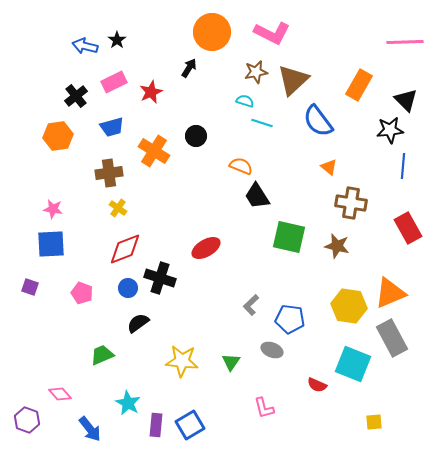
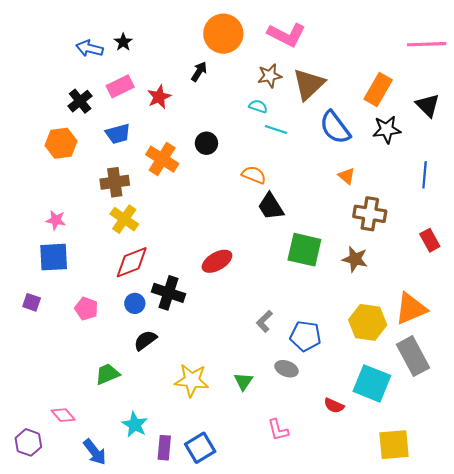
black star: (390, 130) -> (387, 130), moved
yellow cross: (118, 208) -> (124, 219), size x1.5
red rectangle: (408, 228) -> (430, 240), size x0.7
yellow square: (374, 422) -> (394, 445), size x1.8

